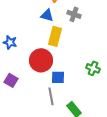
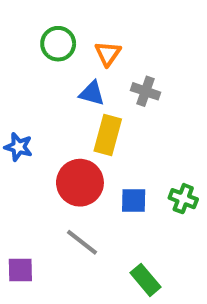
blue square: (58, 77) -> (134, 201), moved
purple square: (11, 80) -> (20, 270), moved, turned -32
gray line: (51, 96) -> (82, 242), moved, turned -42

